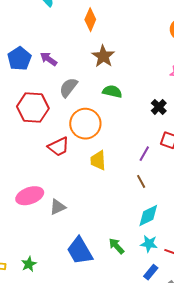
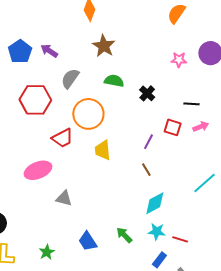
black cross: (159, 107) -> (147, 93), moved
pink ellipse: (30, 196) -> (38, 170), moved
gray triangle: (58, 207) -> (64, 198), turned 42
blue trapezoid: (80, 251) -> (88, 241), size x0.7
green star: (29, 264) -> (47, 252), moved

